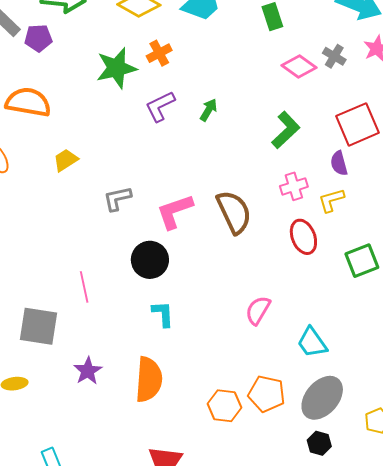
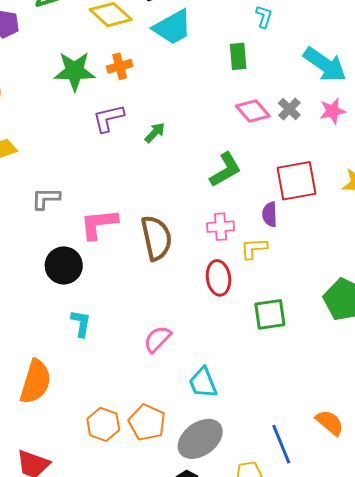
cyan L-shape: (163, 314) -> (81, 323), moved

